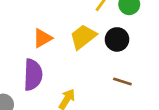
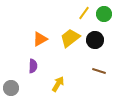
purple semicircle: (33, 75) -> (33, 66), size x0.6

